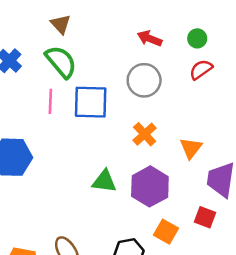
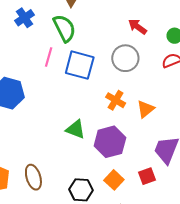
orange cross: (145, 134) -> (116, 100), turned -30
orange triangle: (191, 148) -> (146, 109), moved
red square: (205, 217) -> (147, 176), turned 36

